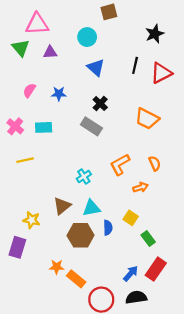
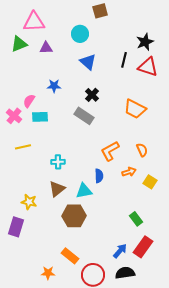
black star: (155, 34) -> (145, 42), moved
green triangle: (21, 48) -> (19, 44), turned 48
red triangle: (161, 73) -> (148, 67), turned 45
pink semicircle: (29, 90) -> (29, 101), moved
cyan cross: (84, 176) -> (58, 162), moved, turned 32
yellow square: (131, 218) -> (150, 182), moved
blue semicircle: (108, 228) -> (99, 176), moved
orange star: (57, 267) -> (48, 273), moved

